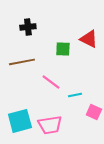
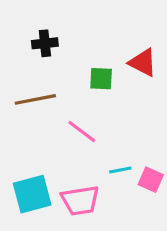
cyan line: (75, 95) -> (120, 170), moved

